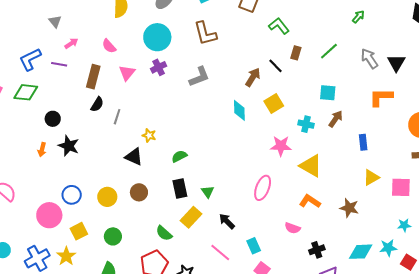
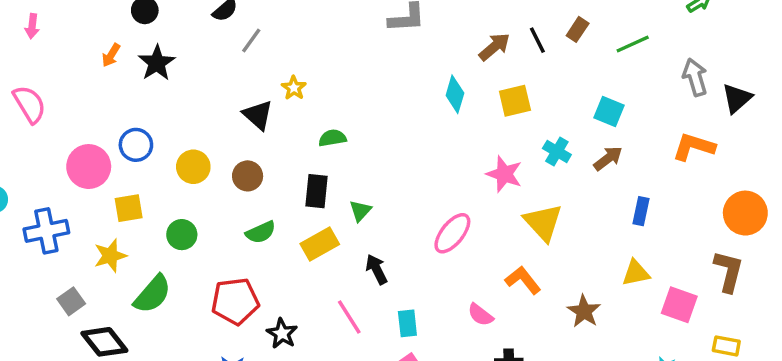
green semicircle: (164, 233) -> (261, 232), moved, turned -84
yellow star: (66, 256) -> (110, 256), moved

